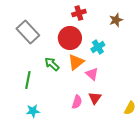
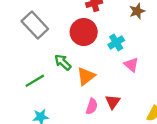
orange triangle: (76, 62) -> (86, 76), moved
pink triangle: (92, 74) -> (131, 65), moved
green line: (28, 80) -> (35, 81), turned 48

